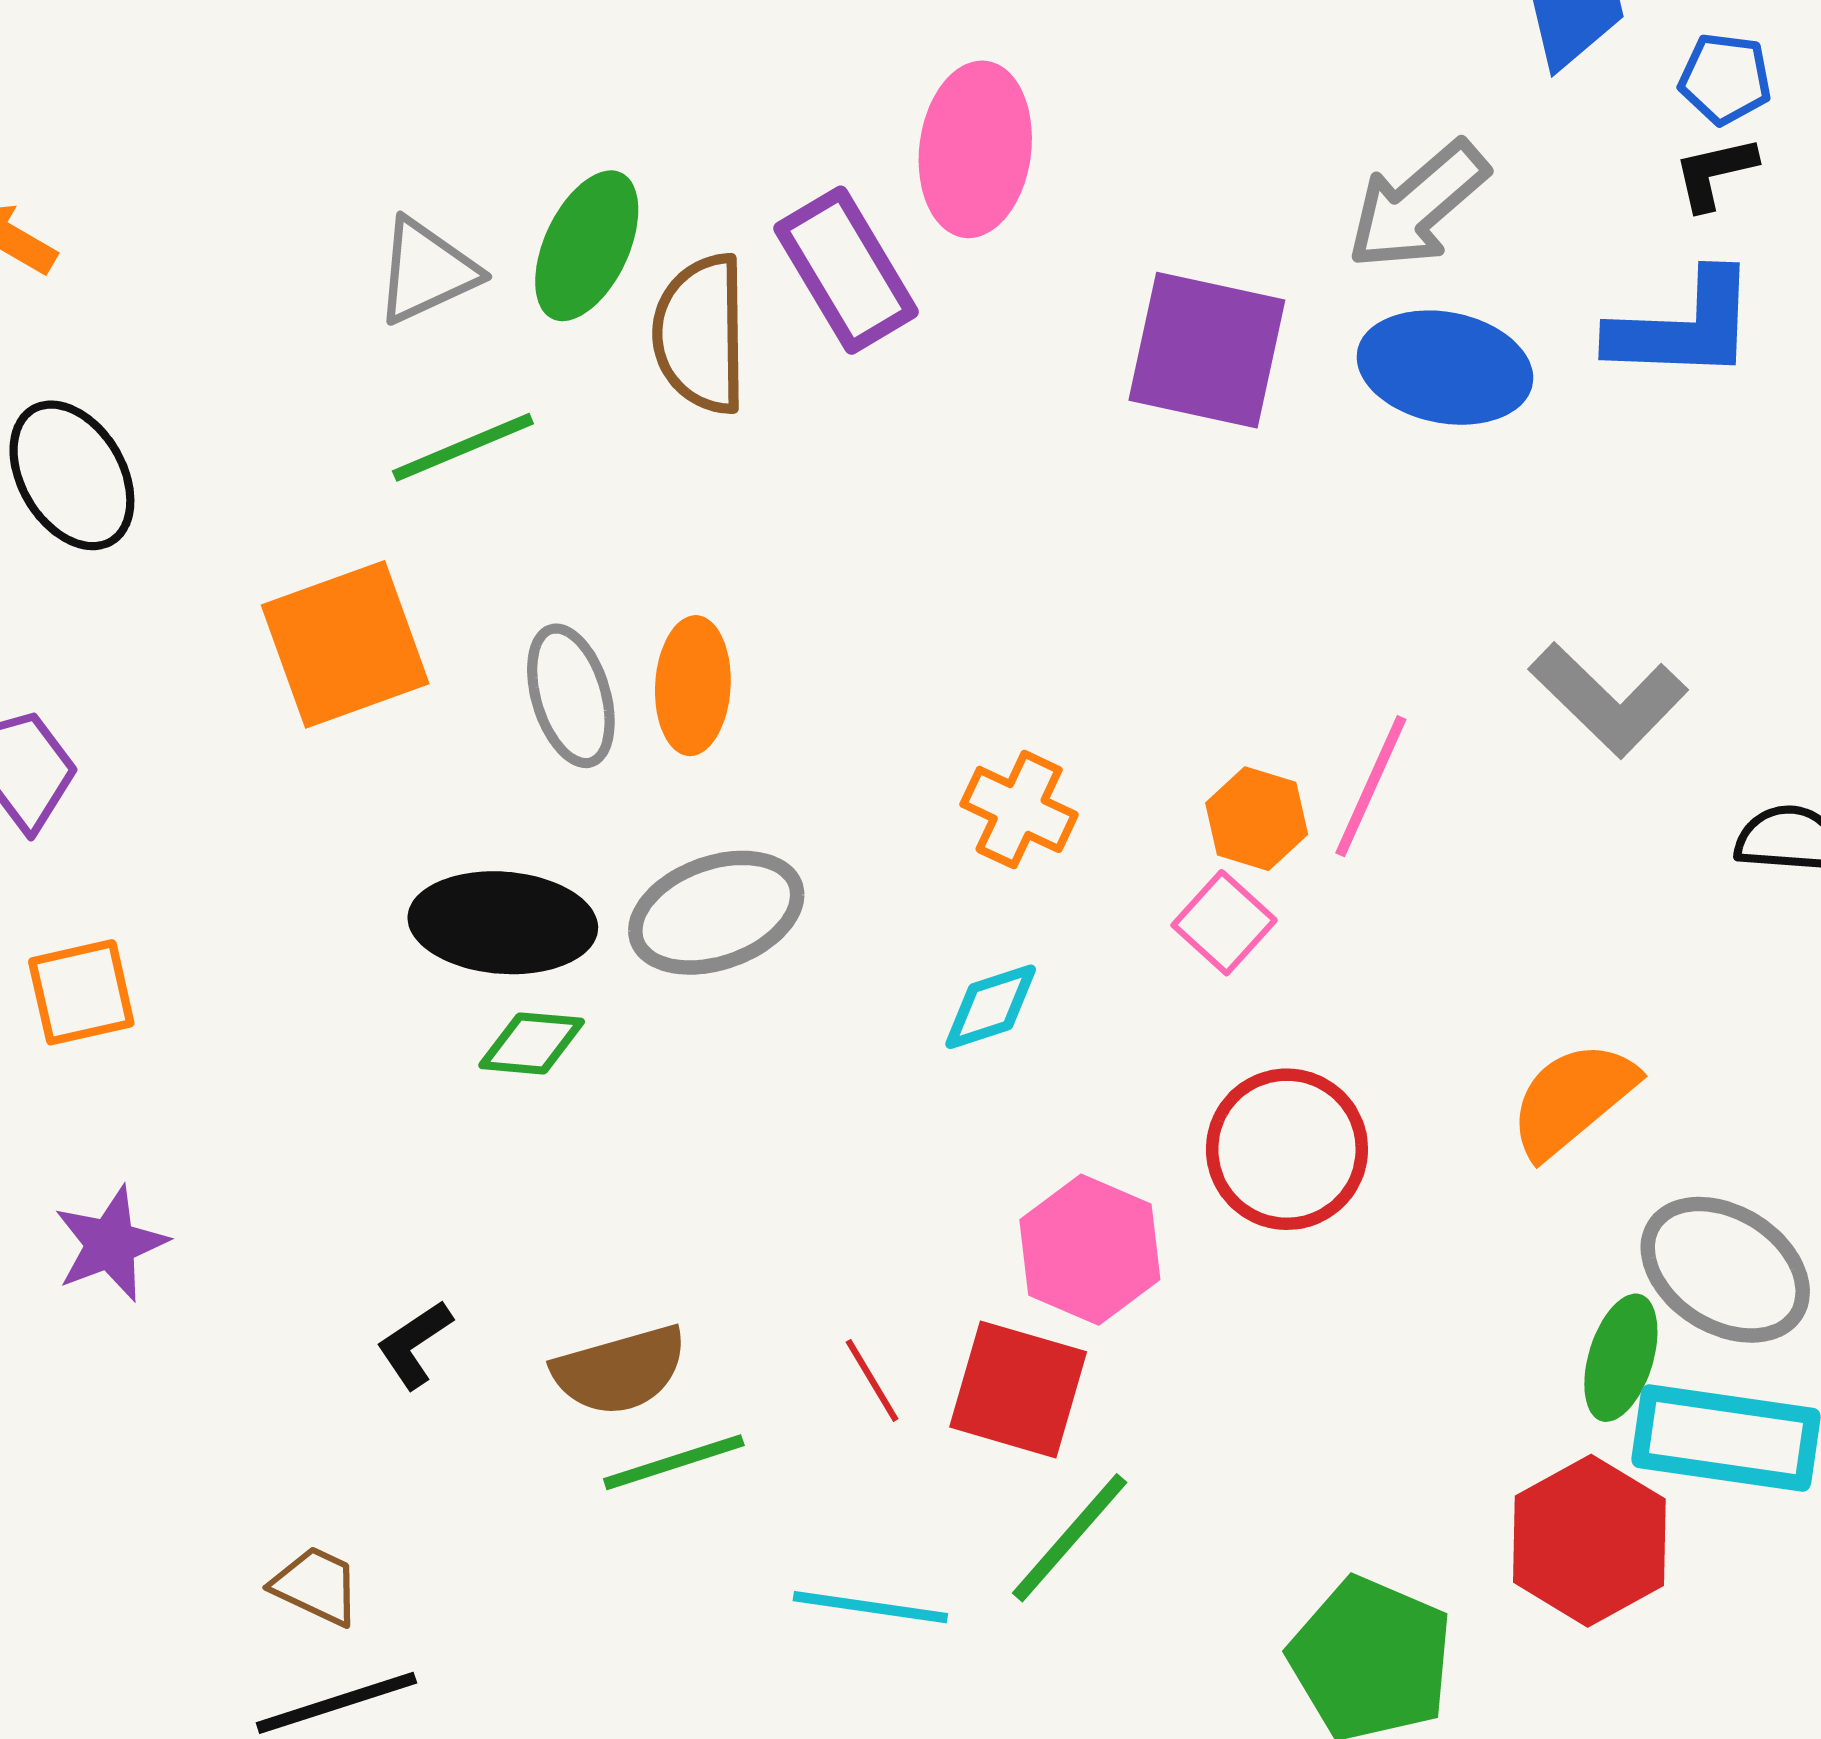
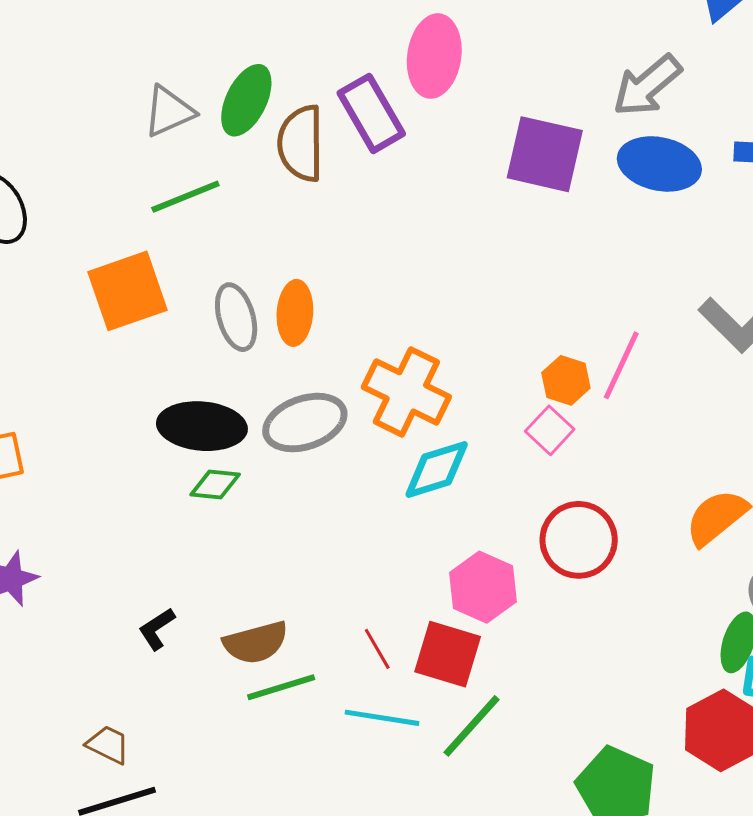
orange cross: (1019, 809) -> (406, 392), moved, size x1.6
cyan diamond: (991, 1007) -> (437, 469), size x1.4
cyan line: (870, 1607) -> (382, 718), moved

